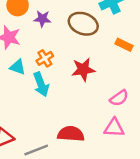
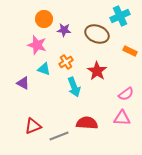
red star: (83, 70) -> (97, 71), turned -30
cyan arrow: (41, 84) -> (74, 87), moved

